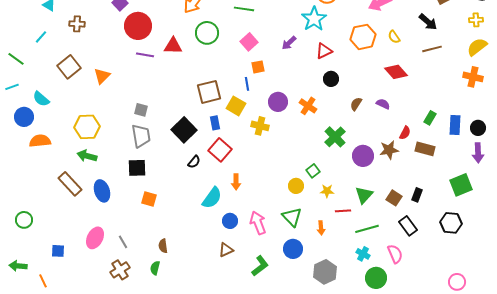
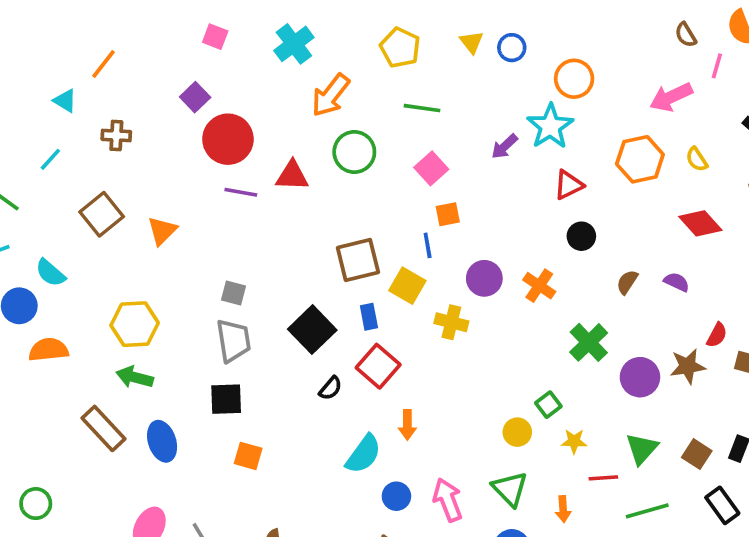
purple arrow: (289, 43) -> (504, 146), moved
green circle: (24, 220) -> (36, 504), moved

